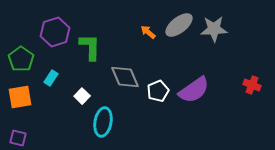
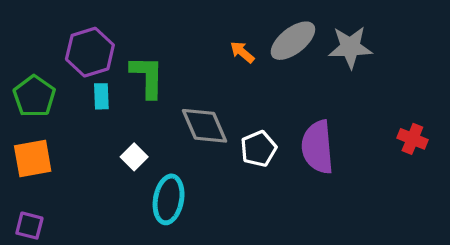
cyan rectangle: (51, 78) -> (101, 96), moved, turned -35
purple semicircle: (194, 90) -> (317, 147), turned 120

